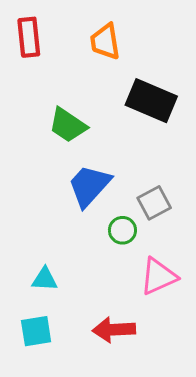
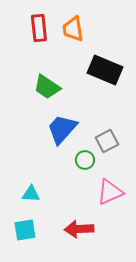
red rectangle: (29, 37) -> (39, 28), moved

